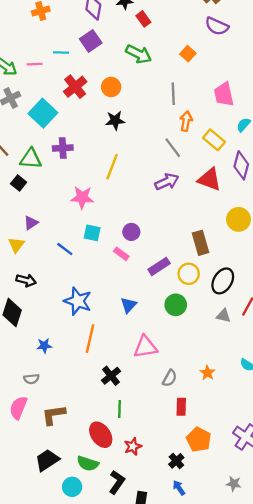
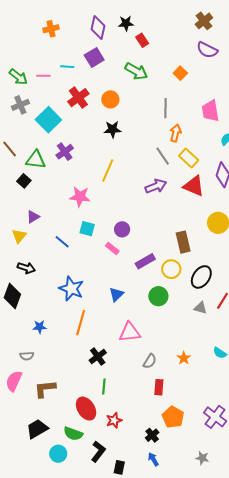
yellow rectangle: (214, 140) -> (189, 158), moved
purple cross: (63, 148) -> (65, 152), turned -36

